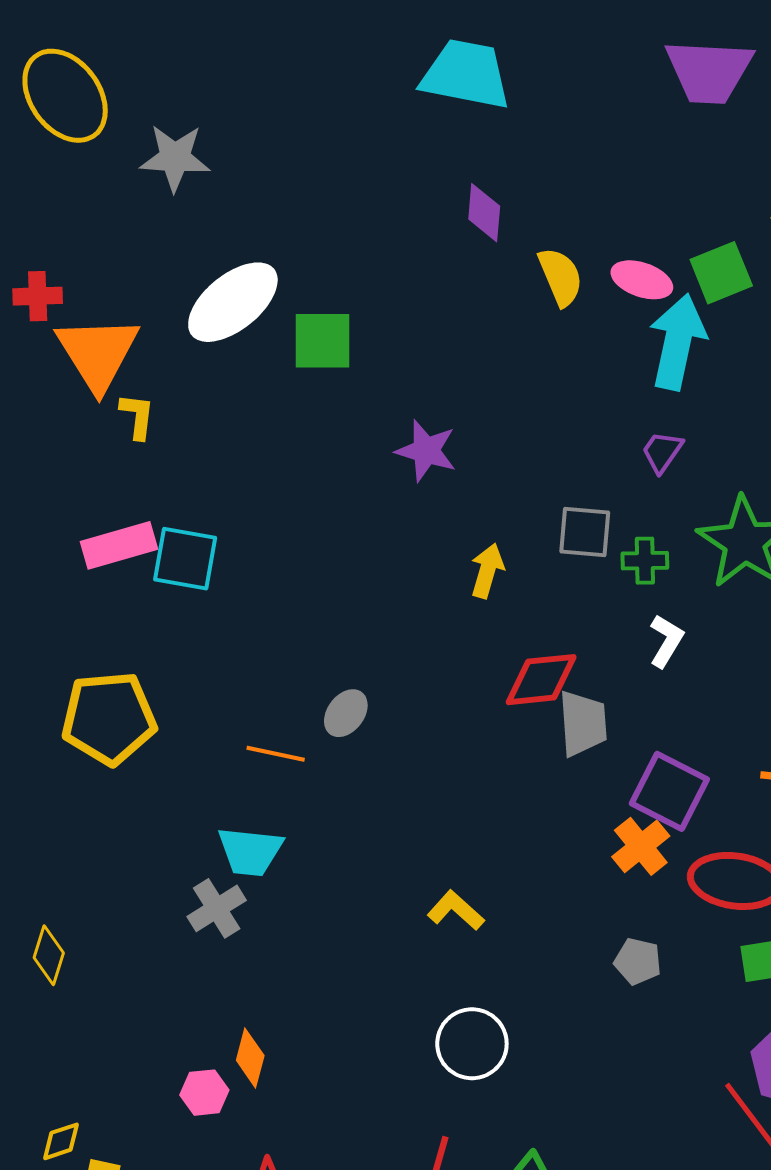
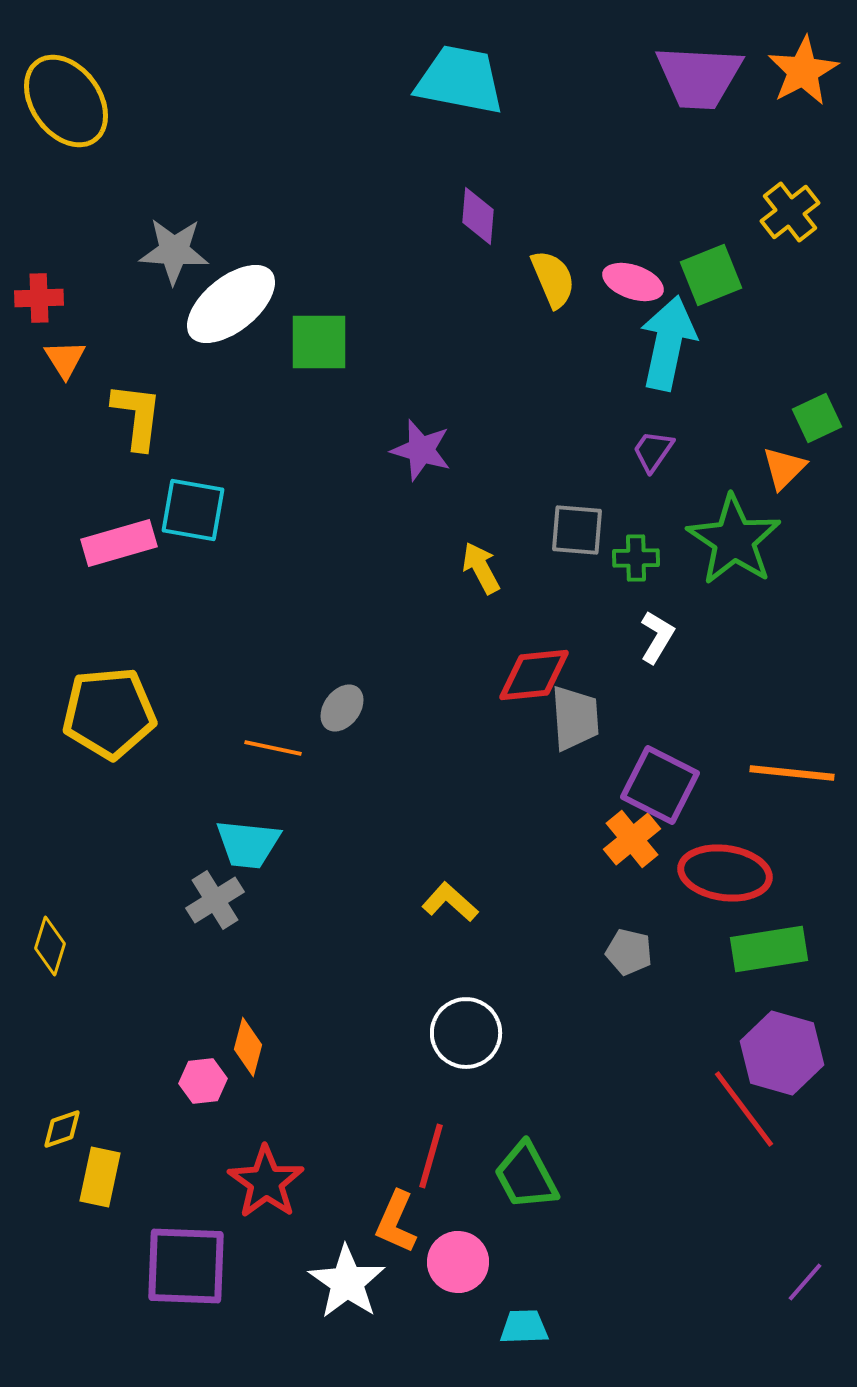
gray star: (175, 158) -> (174, 251), moved
orange triangle: (98, 353) -> (65, 359), moved, size x0.5
yellow L-shape: (137, 416) -> (137, 416), size x1.5
cyan square: (185, 559) -> (193, 510), moved
yellow arrow: (487, 571) -> (481, 568), turned -44

